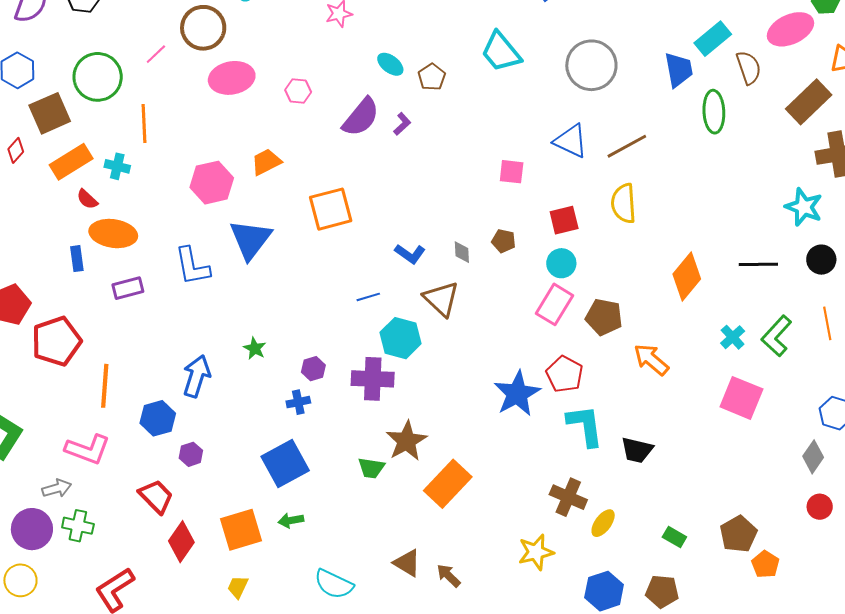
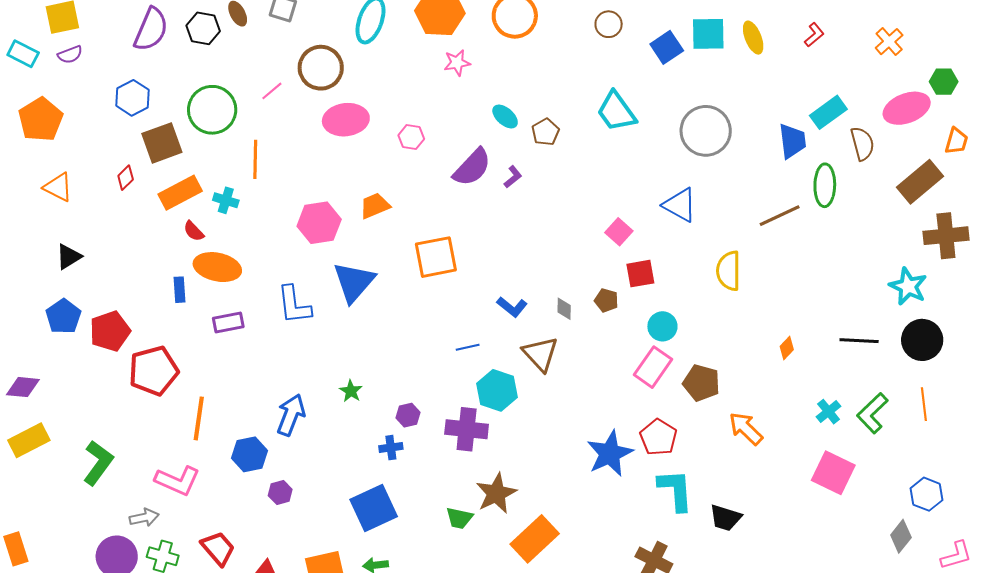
brown line: (627, 146) -> (780, 216), moved
pink square: (512, 172) -> (619, 232), turned 32
red square: (564, 220) -> (640, 274), moved
black circle: (821, 260) -> (922, 340), size x1.4
orange diamond: (687, 277) -> (787, 348), size x0.5
red trapezoid: (156, 496) -> (218, 548), moved

